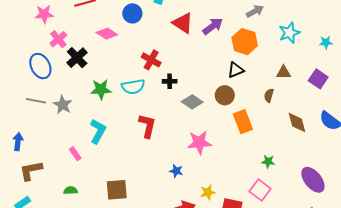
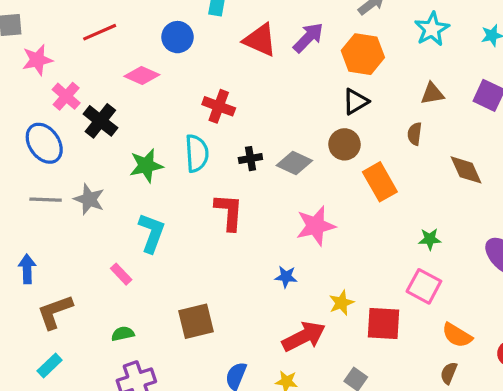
black cross: (170, 81) -> (250, 159), moved
cyan semicircle: (133, 87) -> (197, 153), turned -75

